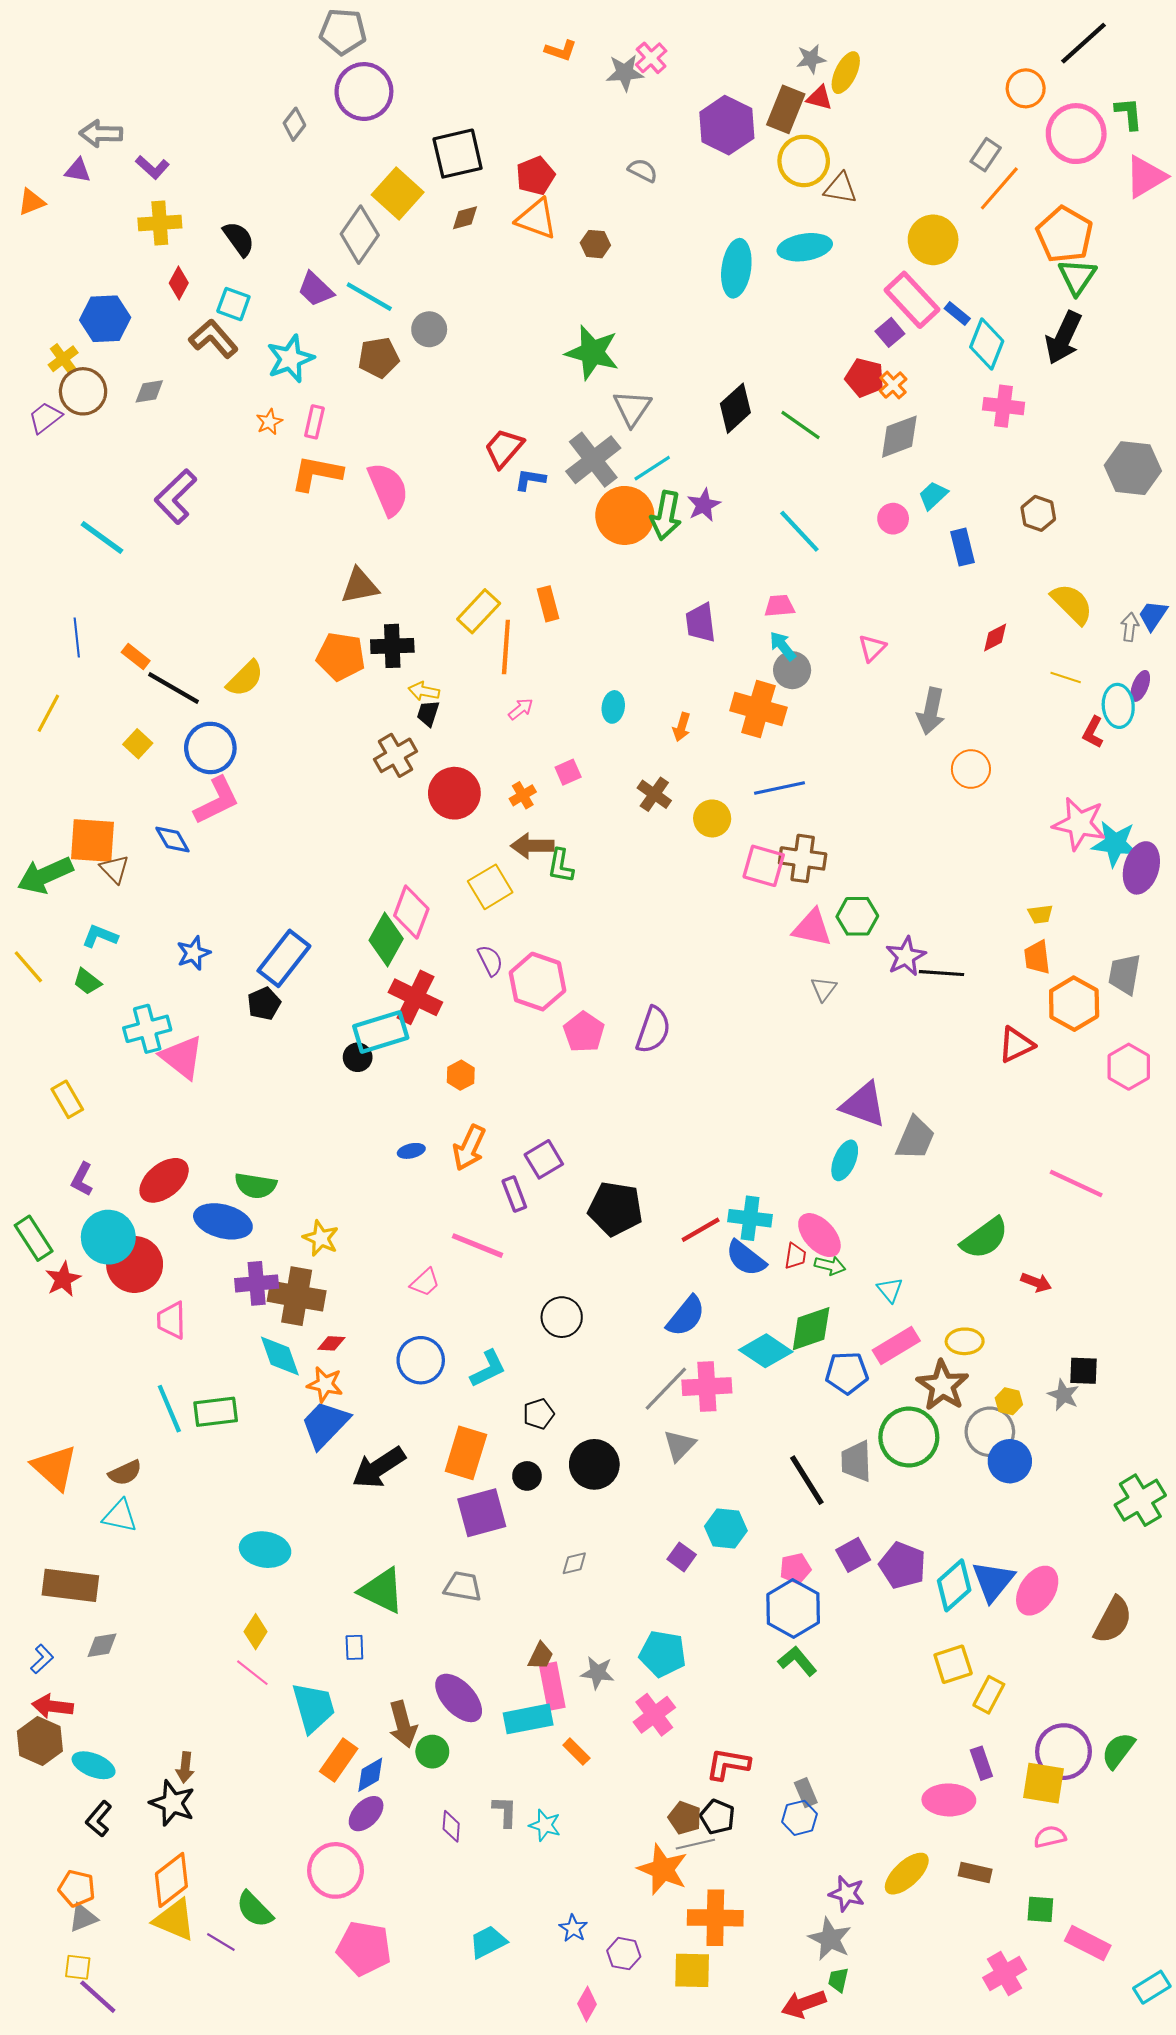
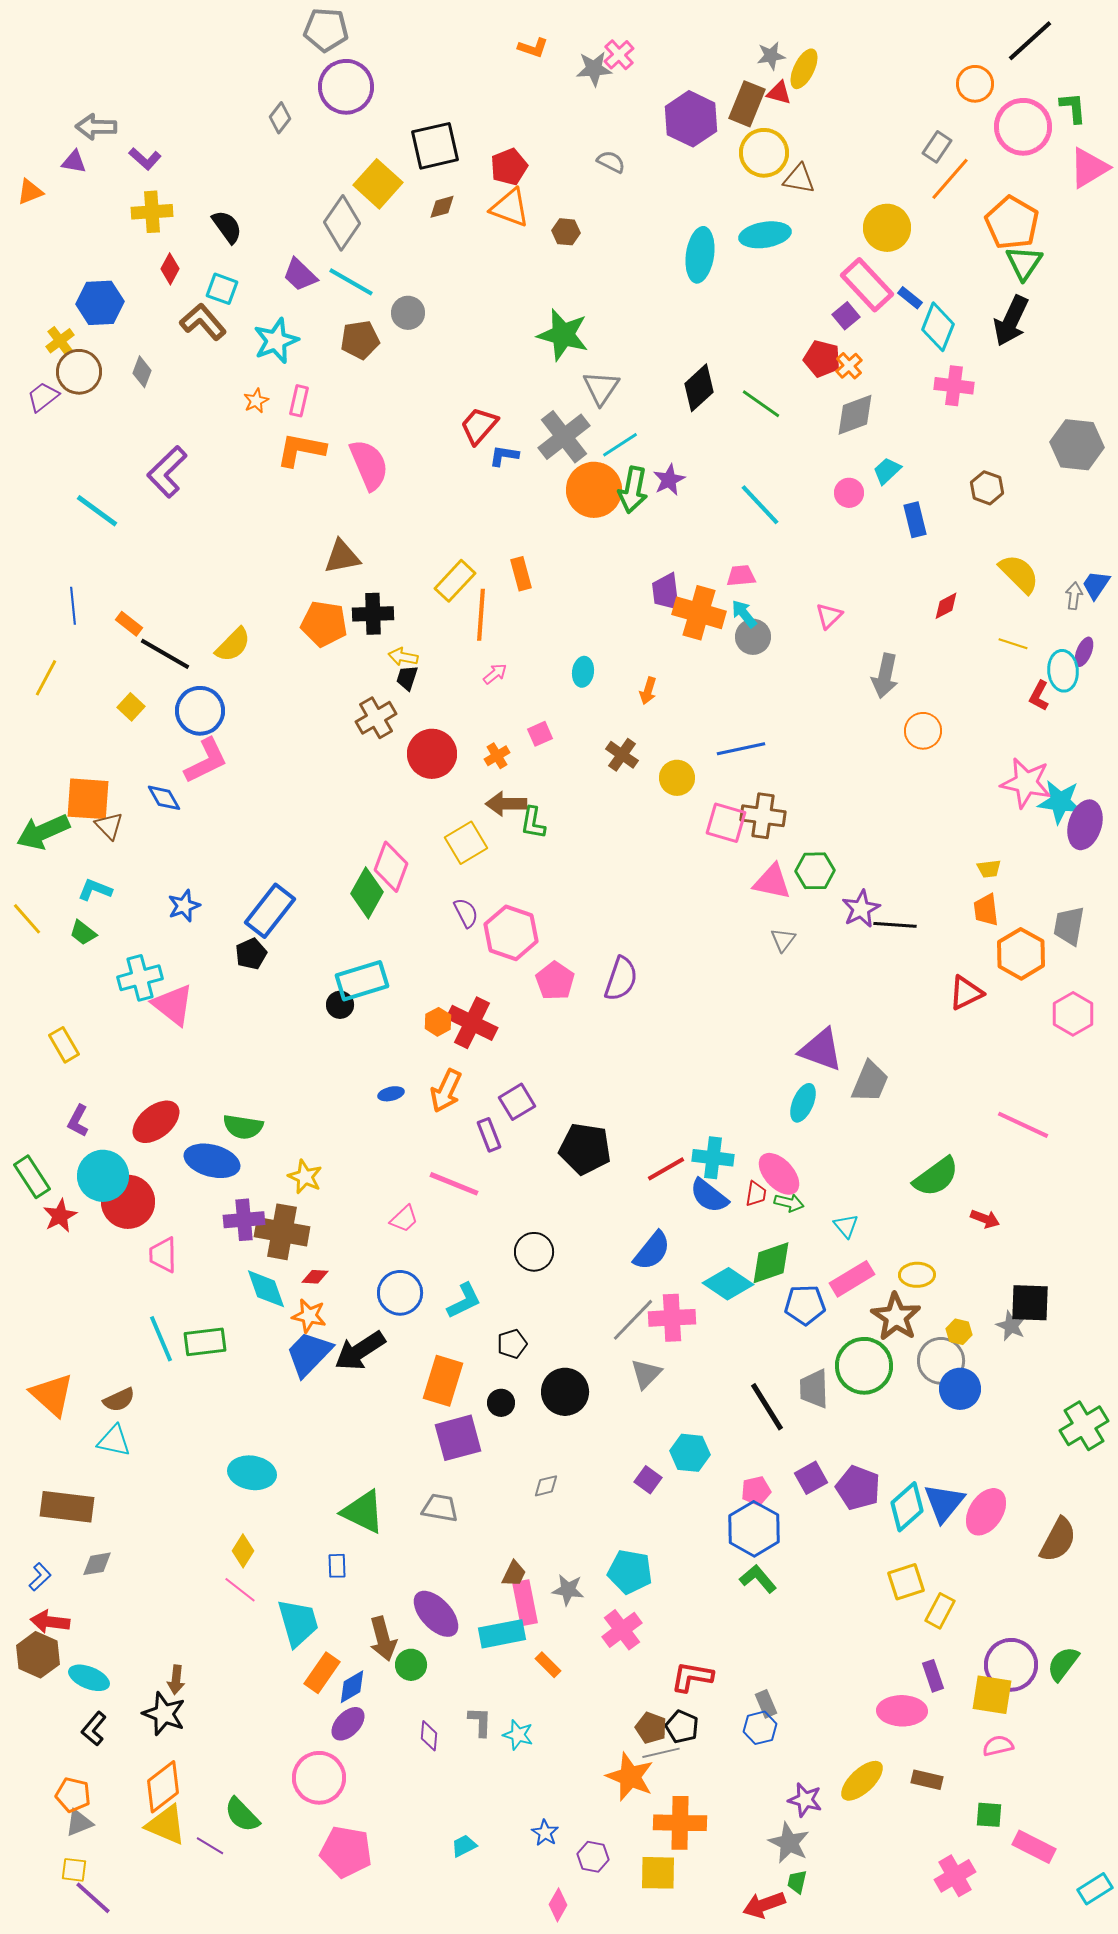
gray diamond: (149, 391) -> (142, 372), turned -60
orange cross: (758, 709) -> (699, 613), moved
red cross: (415, 997) -> (472, 1023), moved
black square: (1083, 1371) -> (1030, 1303), size x1.4
black arrow: (379, 1468) -> (360, 1351), moved
cyan trapezoid: (488, 1942) -> (464, 1846), size x0.7

